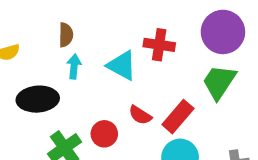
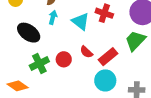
black ellipse: (38, 99) -> (29, 33), turned 30

